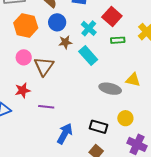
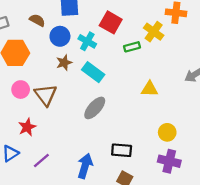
blue circle: (57, 22) -> (60, 36), moved
green rectangle: (118, 40) -> (132, 47), moved
gray ellipse: (110, 89) -> (95, 108), moved, turned -50
purple line: (46, 107) -> (41, 160), moved, turned -35
yellow circle: (125, 118) -> (167, 132), moved

